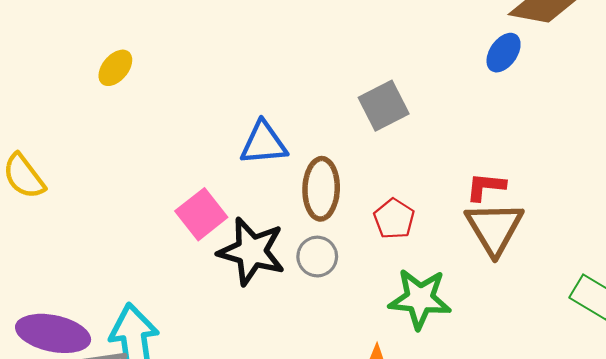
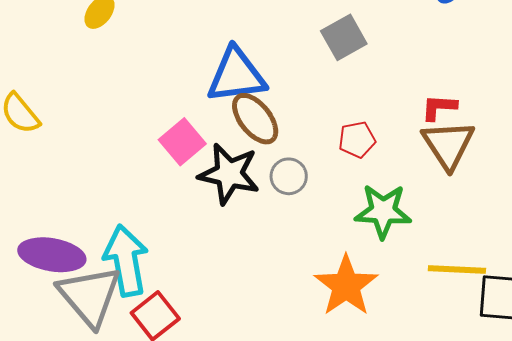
blue triangle: (264, 143) -> (236, 75), size x1.4
brown ellipse: (321, 189) -> (255, 119), moved, turned -38
red pentagon: (394, 219) -> (357, 140), turned 30

